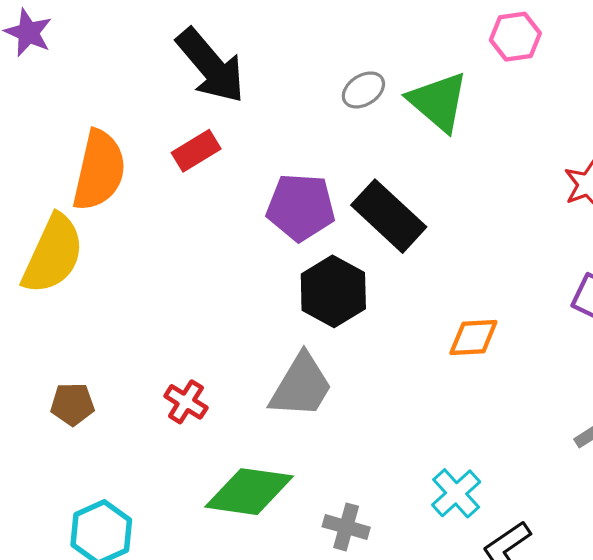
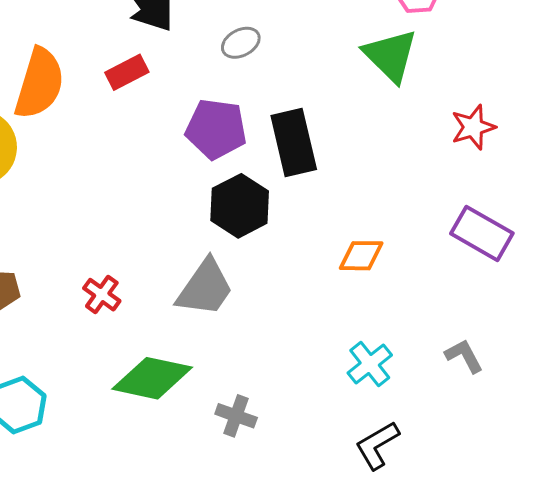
gray ellipse: (363, 90) -> (241, 43), moved
green triangle: (438, 102) -> (390, 55), moved
black rectangle: (389, 216) -> (294, 142), turned 30
cyan cross: (456, 493) -> (370, 364), moved

